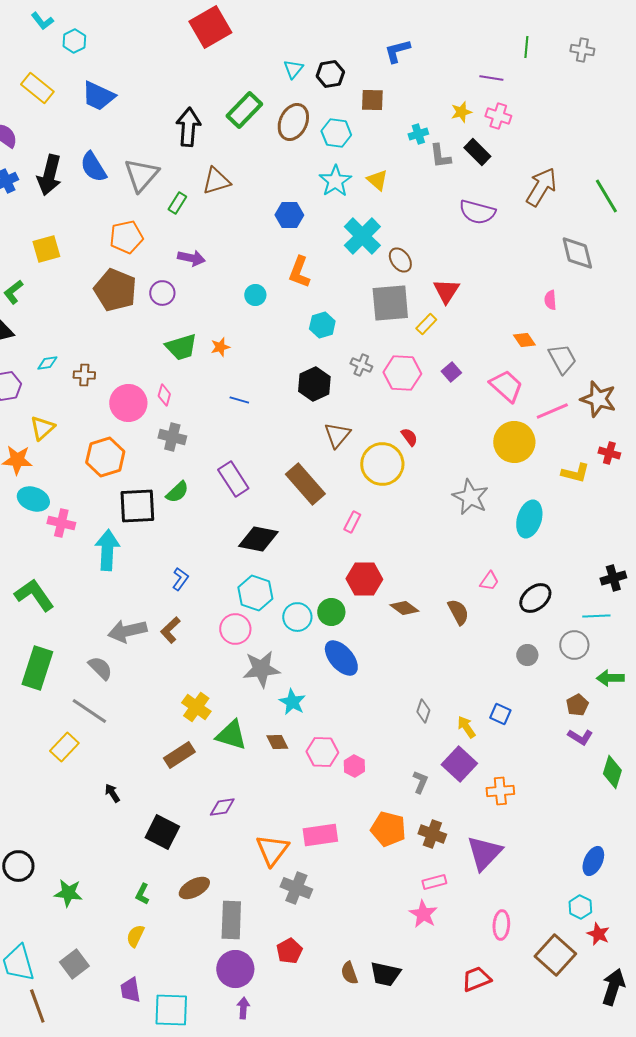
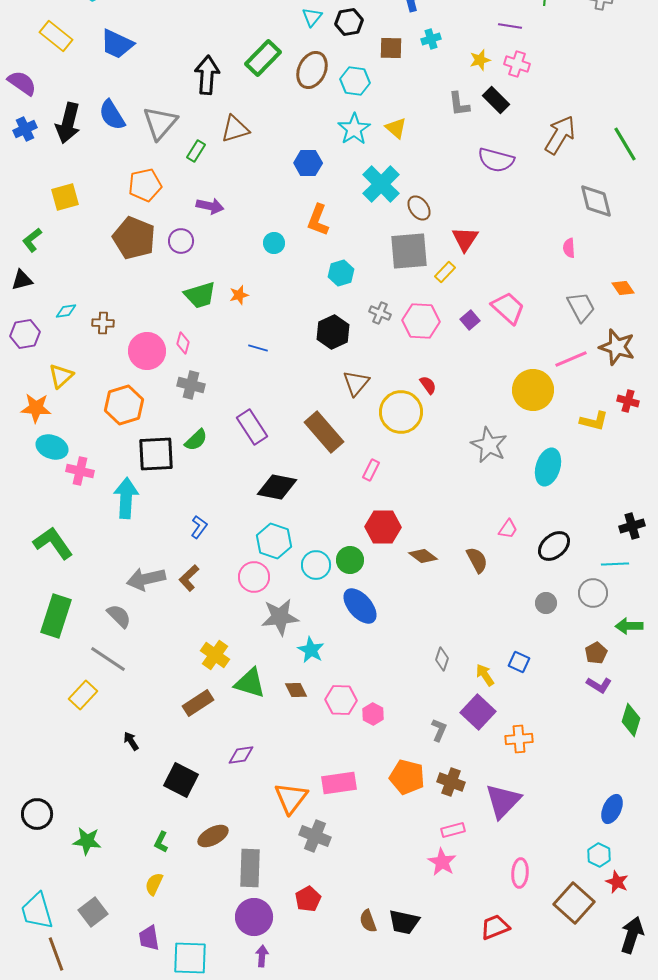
cyan cross: (418, 134) -> (431, 39), moved
orange diamond: (524, 340) -> (623, 288), moved
pink trapezoid: (506, 386) -> (508, 308), moved

